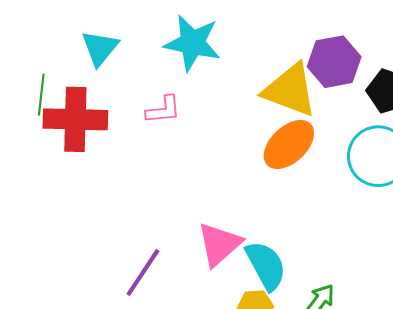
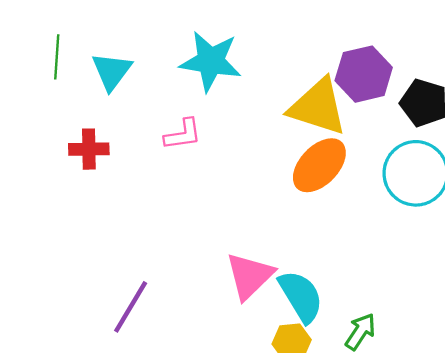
green line: (41, 95) -> (57, 57), moved
red cross: (75, 119) -> (89, 149), size x0.6
purple line: (143, 273) -> (131, 307), moved

